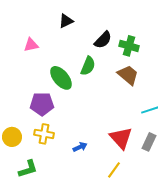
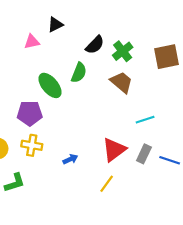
pink triangle: (31, 45) -> (32, 42), moved
green cross: (129, 46) -> (123, 51), turned 36
red triangle: (121, 138) -> (114, 150), turned 35

